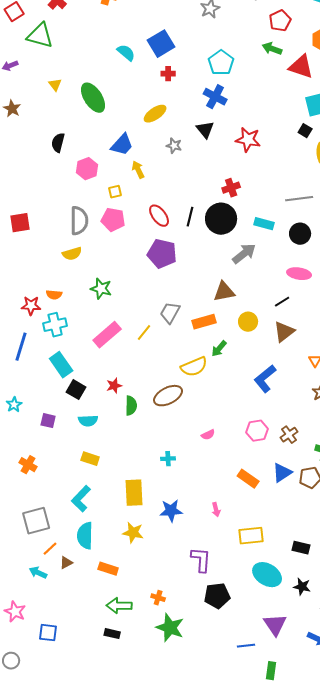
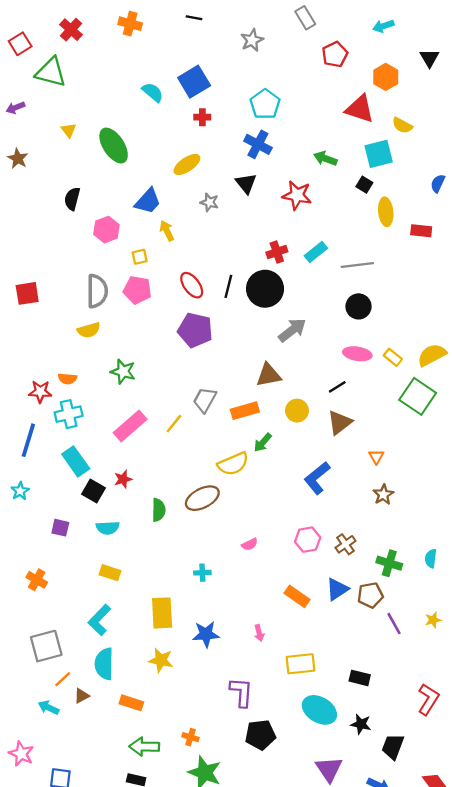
green arrow: (272, 49) -> (325, 159), moved
cyan rectangle: (264, 224) -> (316, 252), moved, turned -54
red star: (114, 386) -> (123, 479), moved
cyan star: (14, 405) -> (20, 491), moved

